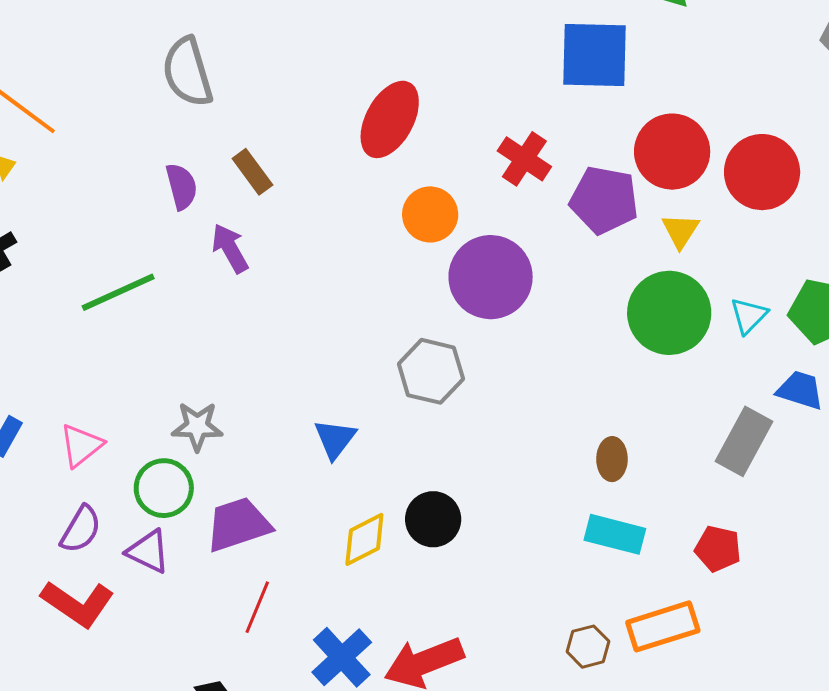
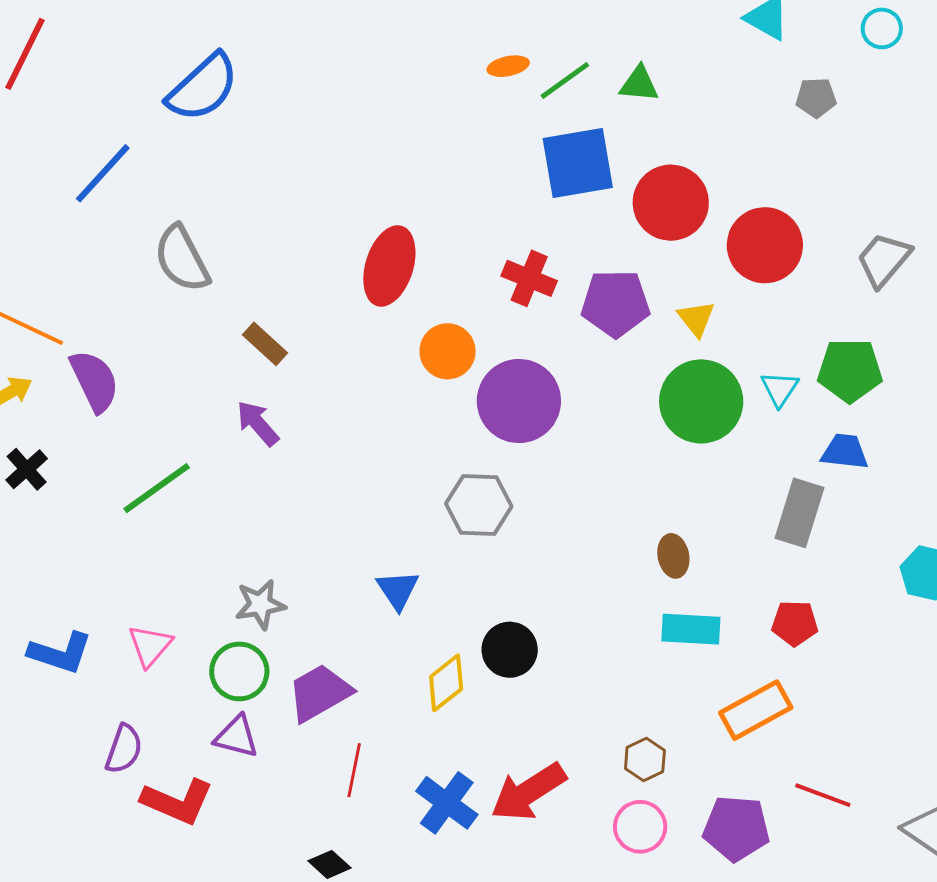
red circle: (672, 152) -> (671, 203), moved
purple semicircle: (182, 186) -> (95, 381), moved, size x1.4
purple semicircle: (81, 529) -> (124, 749), moved
brown hexagon: (588, 647) -> (645, 759), moved

